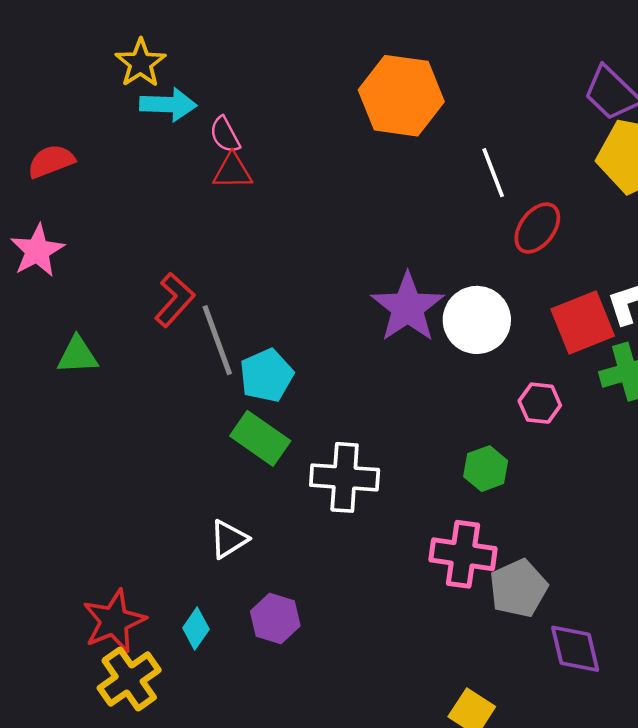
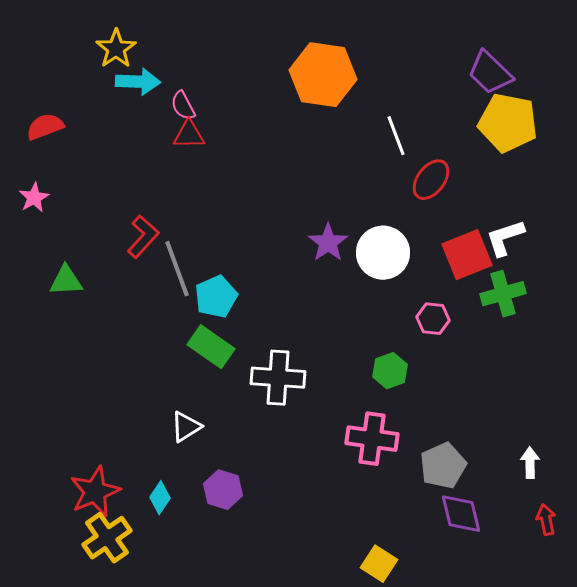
pink star: (37, 251) -> (34, 198), size x0.7
purple star: (408, 307) -> (328, 243), size x0.7
gray pentagon: (518, 588) -> (443, 466), moved

